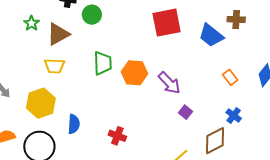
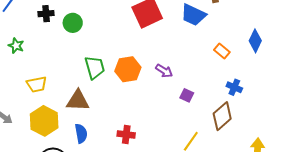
brown triangle: (58, 34) -> (78, 101), moved, turned 45
yellow trapezoid: (54, 66) -> (37, 84), moved
purple arrow: (169, 83) -> (164, 71), size x0.7

